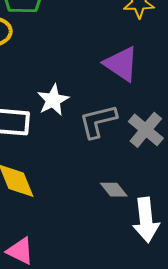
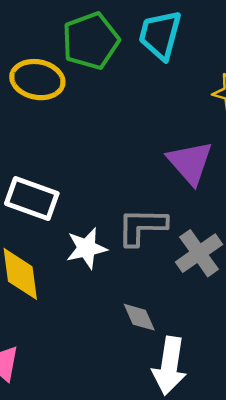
white star: (53, 100) -> (87, 248), moved

